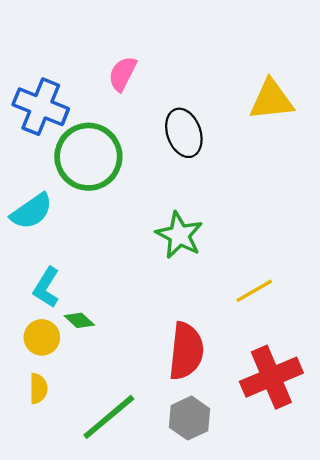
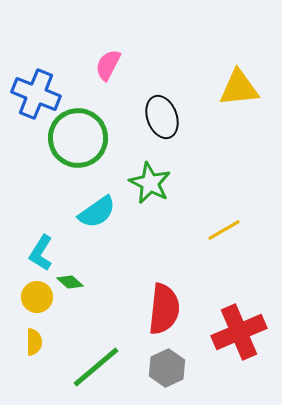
cyan semicircle: (32, 211) -> (97, 212), moved
green star: (179, 235) -> (150, 183), moved
yellow line: (254, 291) -> (224, 230), moved

